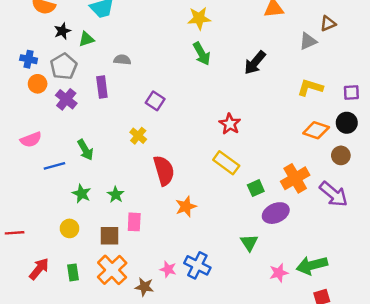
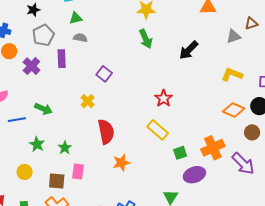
green triangle: (86, 39) -> (76, 18), moved
gray pentagon: (64, 66) -> (43, 35), moved
green arrow: (85, 150) -> (43, 109), turned -42

